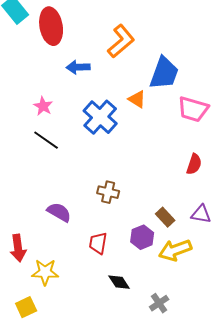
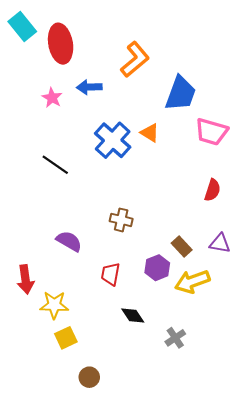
orange triangle: (137, 99) -> (150, 133), moved
pink star: (43, 106) -> (52, 98), moved
yellow square: (26, 307) -> (66, 338), moved

